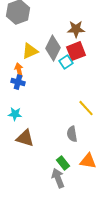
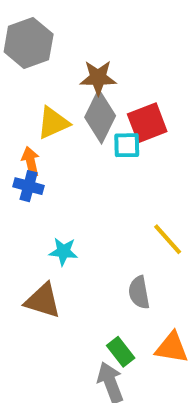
brown star: (76, 29) -> (98, 78), moved
cyan square: (66, 62) -> (127, 145), turned 32
cyan star: (15, 114) -> (63, 252), moved

